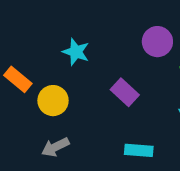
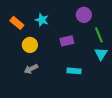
orange rectangle: (18, 79) -> (17, 23), moved
purple rectangle: (125, 92) -> (67, 41), turned -56

